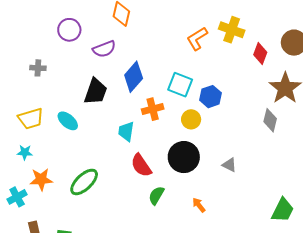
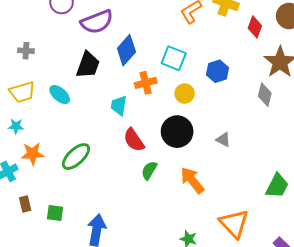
purple semicircle: (104, 49) -> (97, 22), size x1.4
gray cross: (38, 68) -> (26, 51), moved
blue hexagon: (210, 97) -> (218, 71), moved
orange arrow: (199, 205) -> (192, 180), size x1.8

